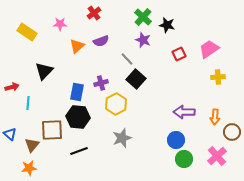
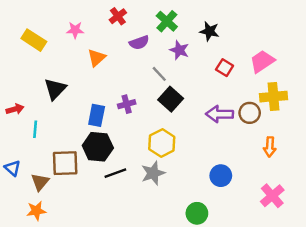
green cross: (143, 17) -> (167, 21), moved
purple semicircle: (101, 41) -> (139, 43), moved
red square: (179, 54) -> (225, 68), turned -32
yellow cross: (218, 77) -> (273, 97), size x1.5
yellow hexagon: (116, 104) -> (162, 143), moved
purple arrow: (184, 112) -> (220, 114), moved
brown circle: (232, 132) -> (250, 113), moved
black line: (79, 151) -> (115, 173), moved
green circle: (184, 159) -> (197, 213), moved

